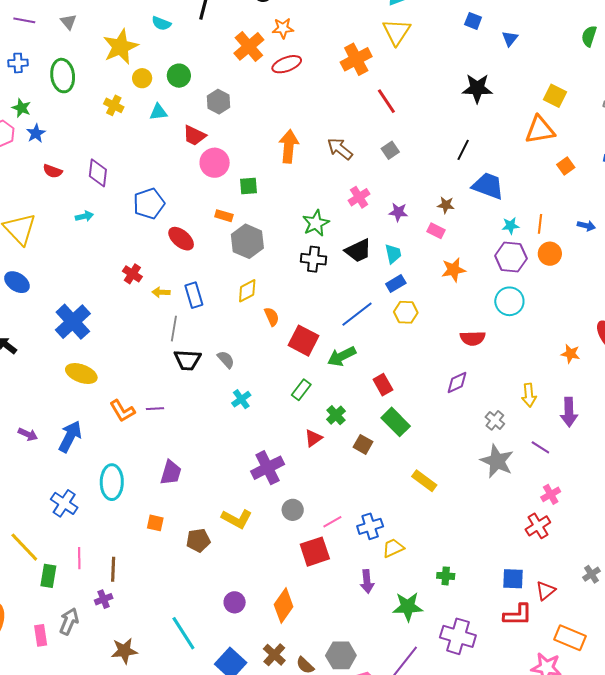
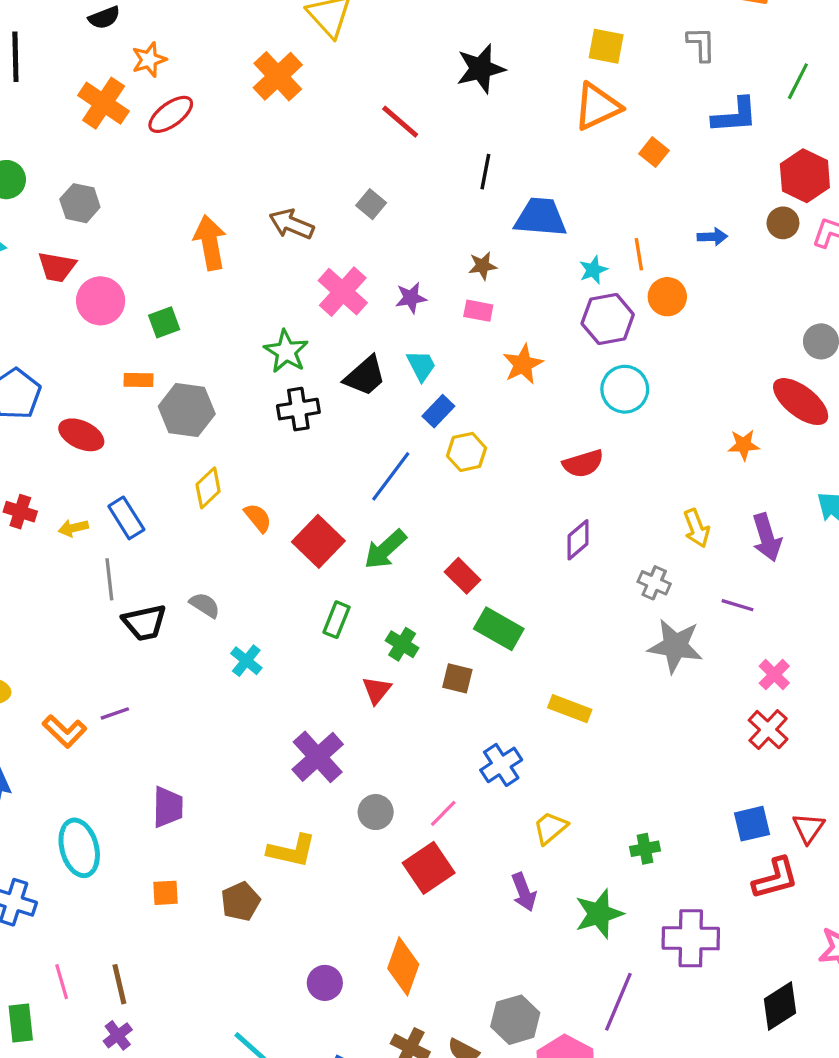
red line: (386, 101) -> (400, 122), moved
pink cross: (359, 197) -> (343, 292), size x1.4
red square: (303, 341) -> (318, 541), turned 32
blue cross: (370, 526) -> (501, 765), moved

